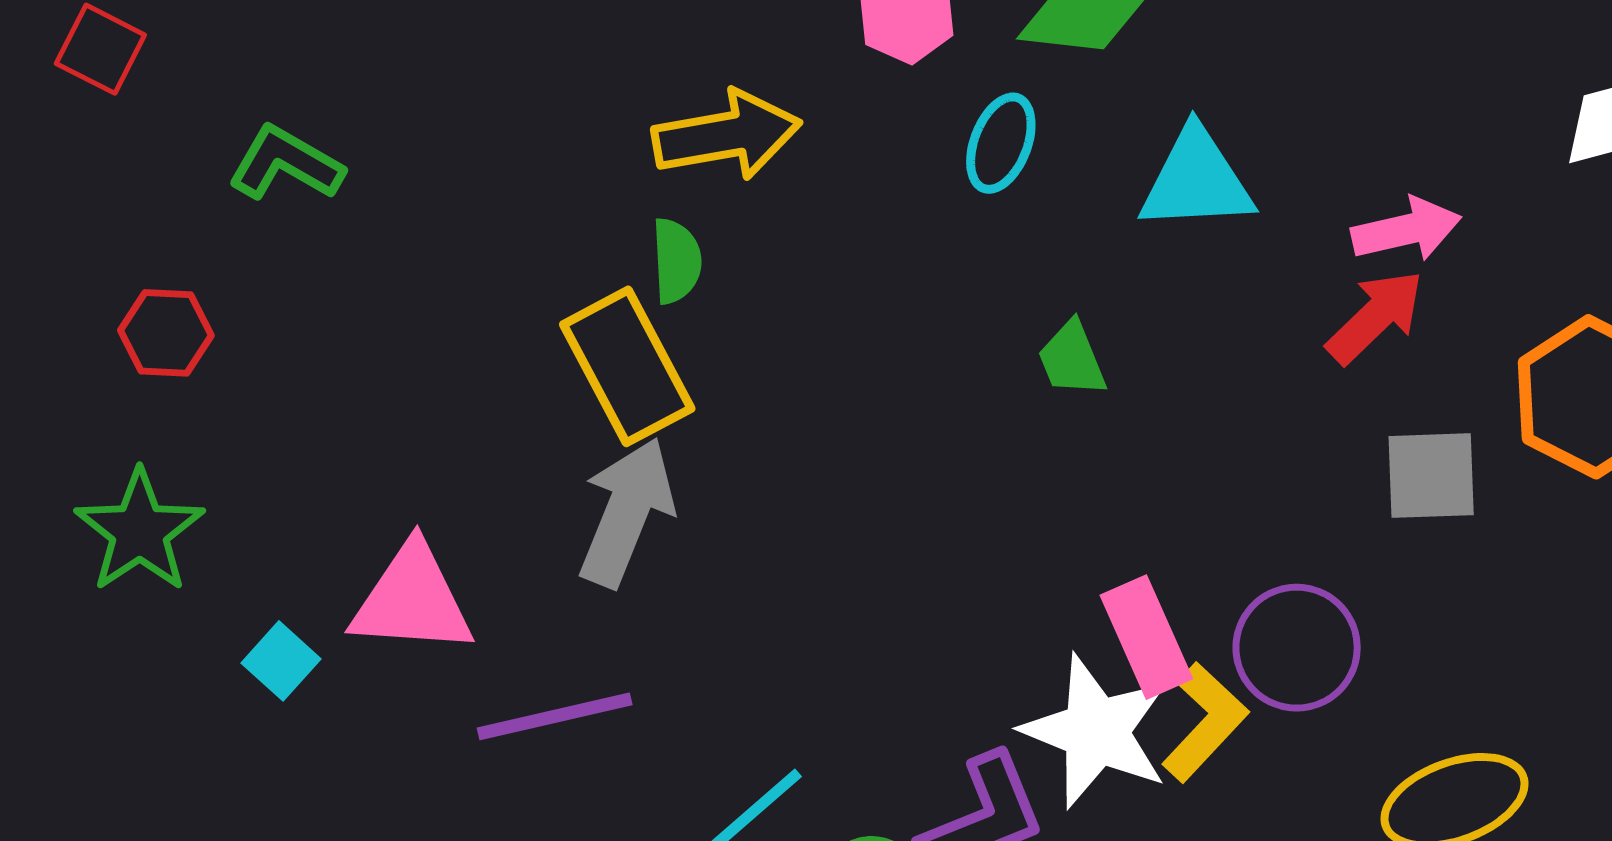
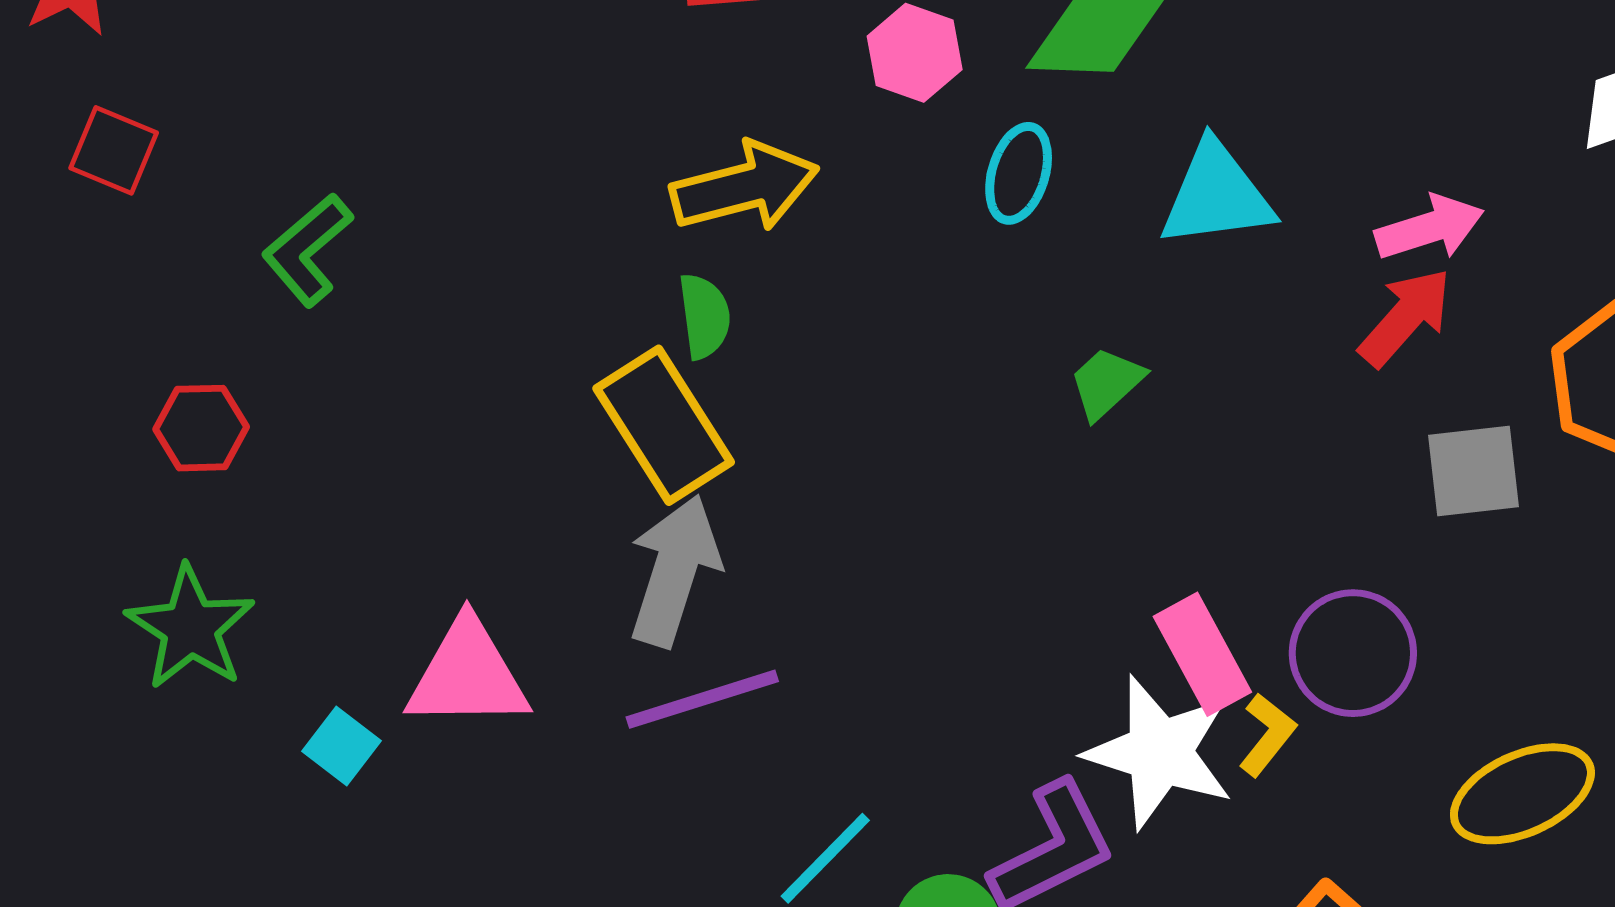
green L-shape: (286, 164) -> (307, 250), turned -66
green trapezoid: (1072, 359) -> (1106, 383), turned 74
purple line: (555, 716) -> (702, 699), moved
yellow L-shape: (1205, 722) -> (1267, 735), size x0.7

